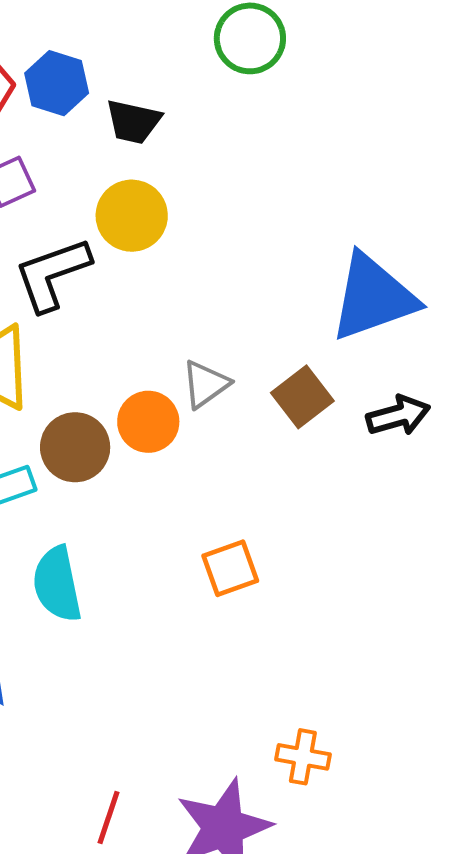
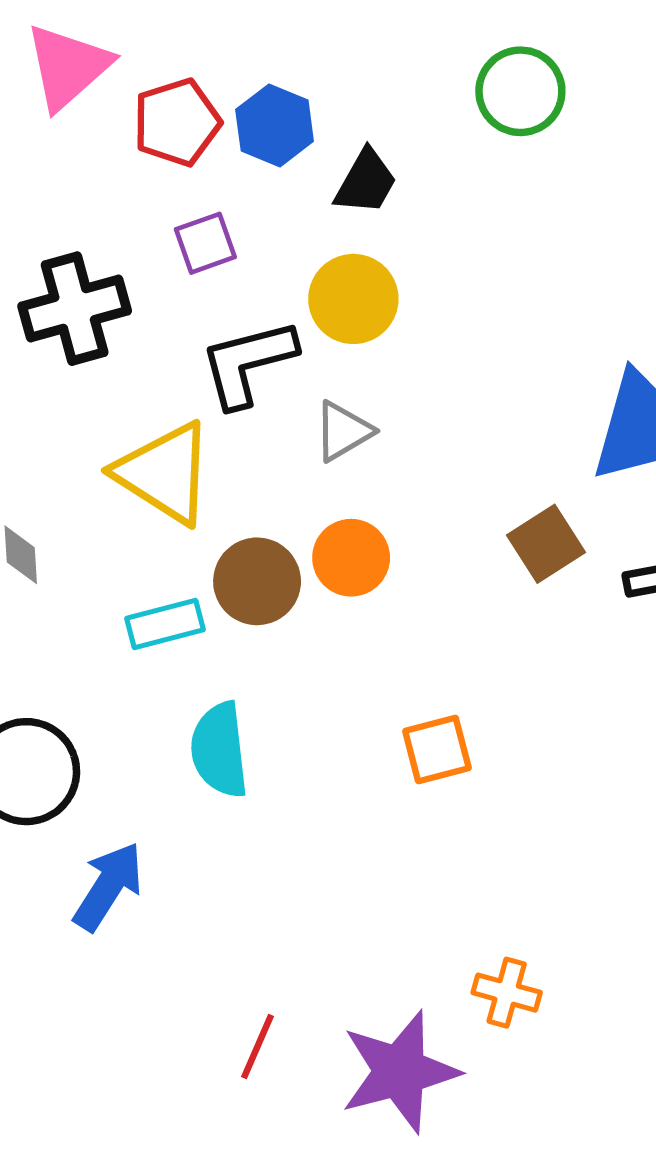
black trapezoid: (133, 122) -> (366, 182), turned -78
gray triangle: (206, 384) -> (343, 431), moved

